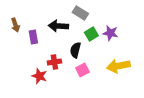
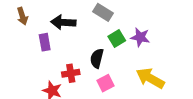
brown arrow: (15, 25) -> (22, 16), moved
black arrow: (58, 26) -> (63, 22), moved
yellow arrow: (118, 66) -> (150, 78), turned 40

